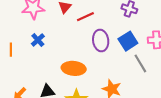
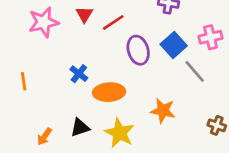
blue cross: (38, 40) -> (79, 74), moved

